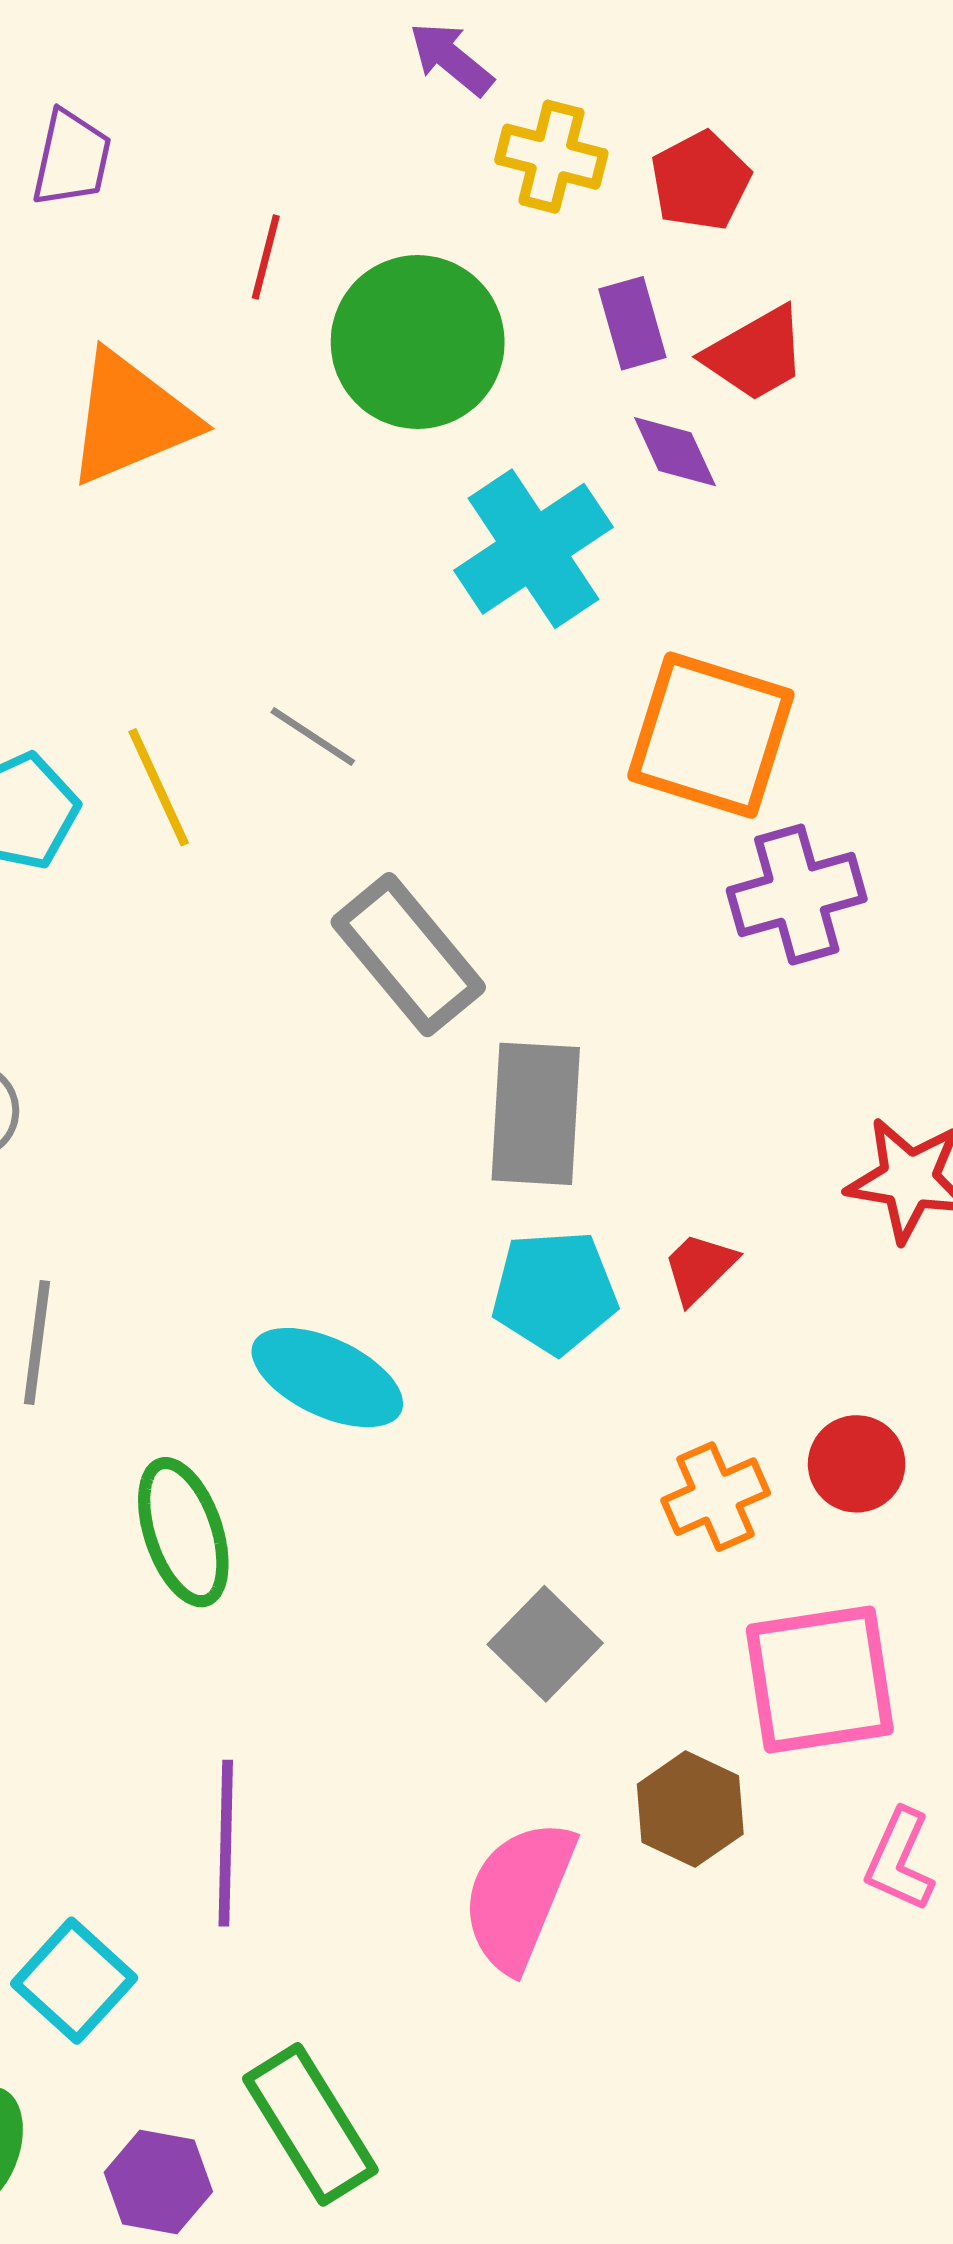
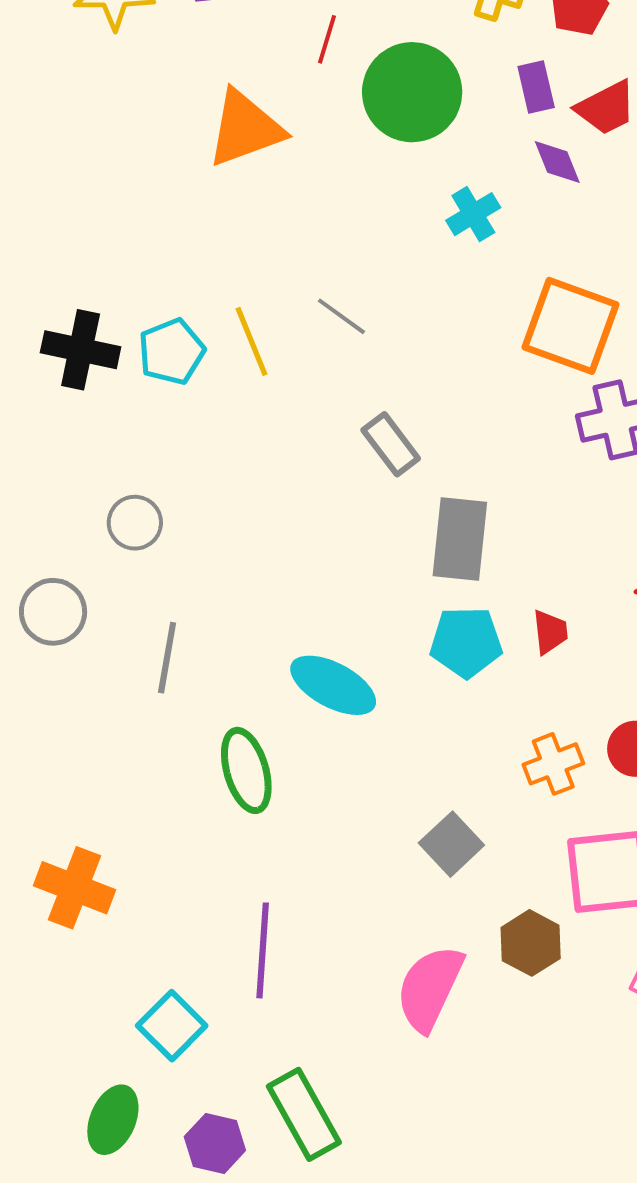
cyan cross: (533, 549) -> (473, 214), size x0.6
gray rectangle: (408, 955) -> (391, 444), size x0.7
red trapezoid: (700, 1268) -> (550, 632), turned 126

